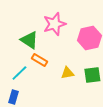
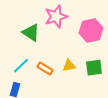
orange rectangle: (39, 60) -> (45, 69), moved

